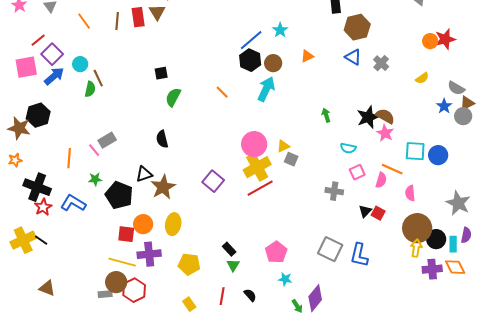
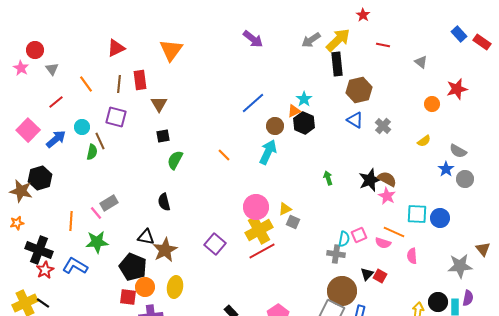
brown triangle: (157, 12) -> (159, 104), moved
cyan star: (280, 30) -> (304, 99), moved
red star: (445, 39) -> (457, 89), moved
red line: (38, 40) -> (56, 102), moved
purple square: (52, 54) -> (116, 117), moved, turned -30
orange triangle: (307, 56) -> (294, 111), moved
black hexagon: (250, 60) -> (304, 123), moved
pink square: (26, 67) -> (28, 130), turned -35
brown triangle: (467, 103) -> (483, 249), moved, turned -42
cyan semicircle: (348, 148) -> (344, 239), moved, turned -91
black triangle: (144, 174) -> (146, 237), turned 30
green star: (95, 179) -> (97, 242), size x1.6
pink semicircle: (381, 180) -> (383, 243), turned 91
black pentagon: (119, 195) -> (133, 267), moved
gray star: (458, 203) -> (460, 266), turned -30
brown circle: (417, 228) -> (342, 291), moved

